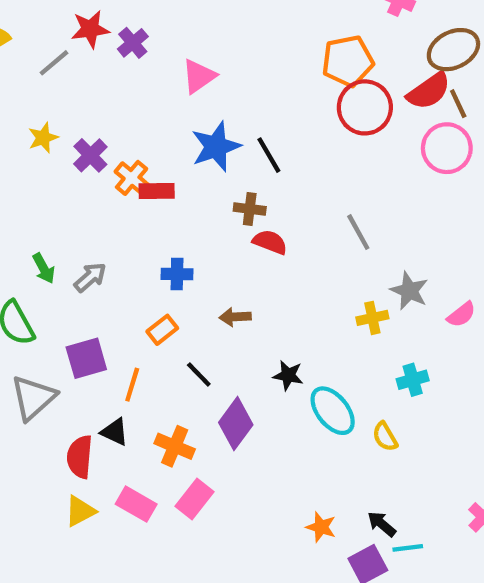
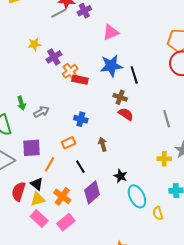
gray line: (54, 63) -> (59, 13), moved
brown arrow: (235, 317) -> (103, 144), turned 64
yellow triangle: (80, 511) -> (38, 199), moved

